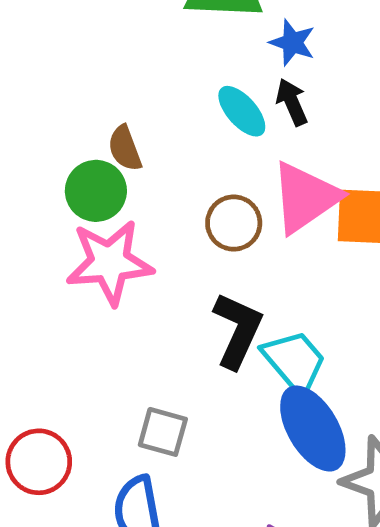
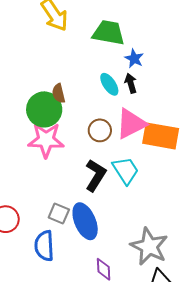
green circle: (96, 191) -> (44, 109), size x1.4
cyan trapezoid: (294, 362) -> (126, 170), moved
blue ellipse: (313, 428) -> (85, 221), moved

